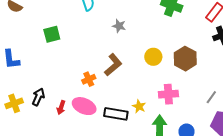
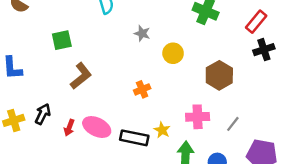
yellow circle: (153, 57) -> (173, 53), moved
brown L-shape: (113, 65) -> (81, 76), moved
orange cross: (89, 79) -> (142, 89), moved
gray line: (211, 97) -> (233, 124), moved

